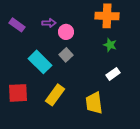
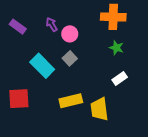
purple arrow: (49, 23) -> (52, 24), turned -120
yellow rectangle: (55, 95) -> (71, 101), moved, turned 40

